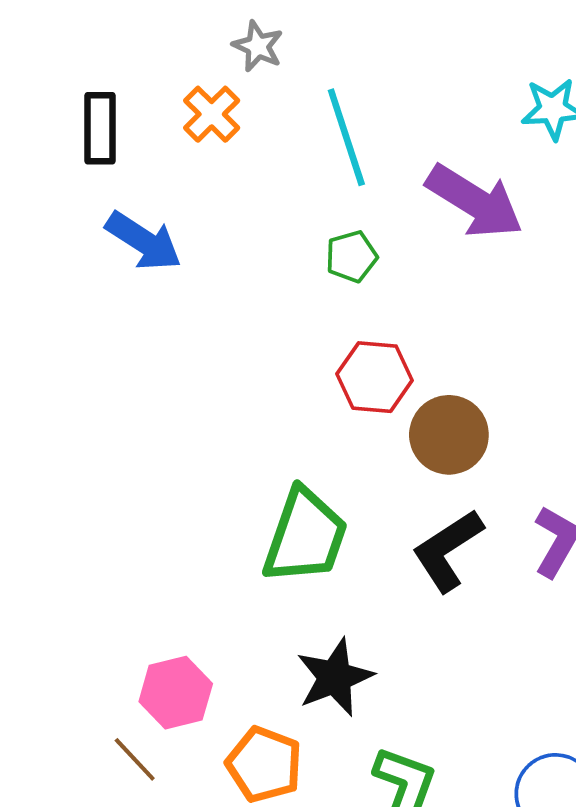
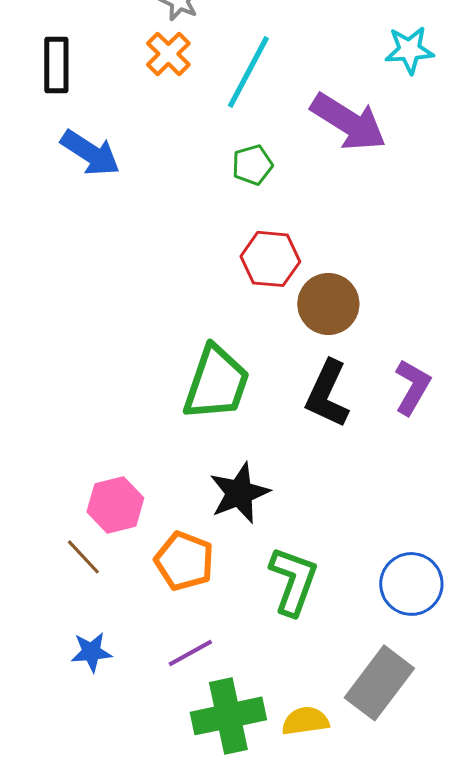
orange cross: (212, 114) -> (168, 54), moved
cyan line: (346, 137) -> (248, 72), turned 46
black L-shape: (448, 550) -> (327, 394), turned -32

